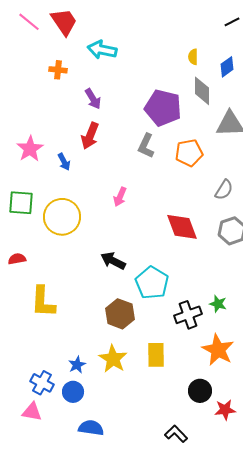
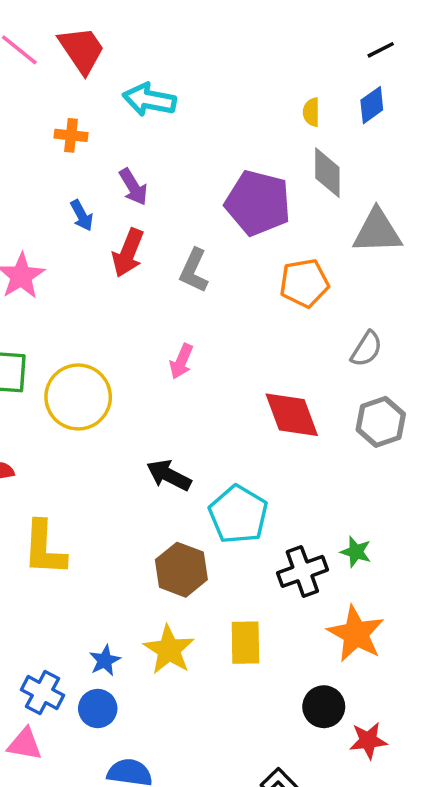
blue diamond: (227, 67) -> (372, 105), moved
gray L-shape: (146, 146) -> (194, 271), moved
blue arrow: (64, 162) -> (82, 215), moved

